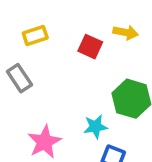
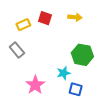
red square: (90, 47) -> (45, 18), moved

